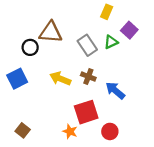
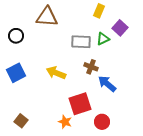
brown triangle: (51, 32) -> (47, 17), moved
gray rectangle: (87, 45) -> (81, 42), turned -54
black circle: (30, 47) -> (16, 36), moved
brown cross: (88, 77) -> (91, 67), moved

